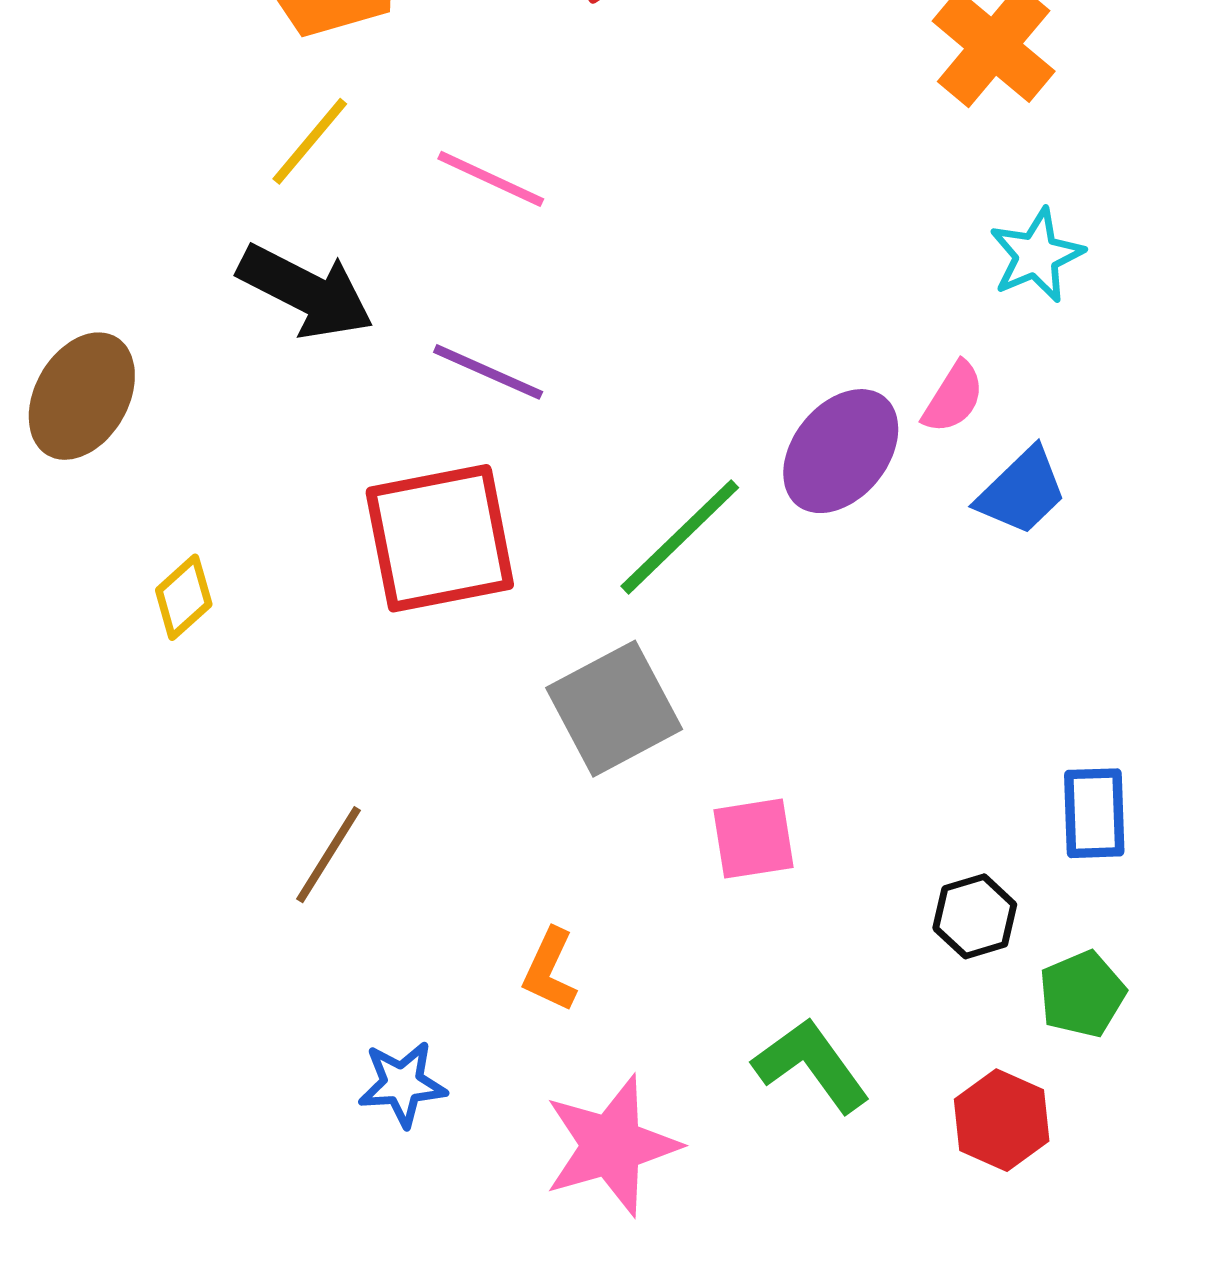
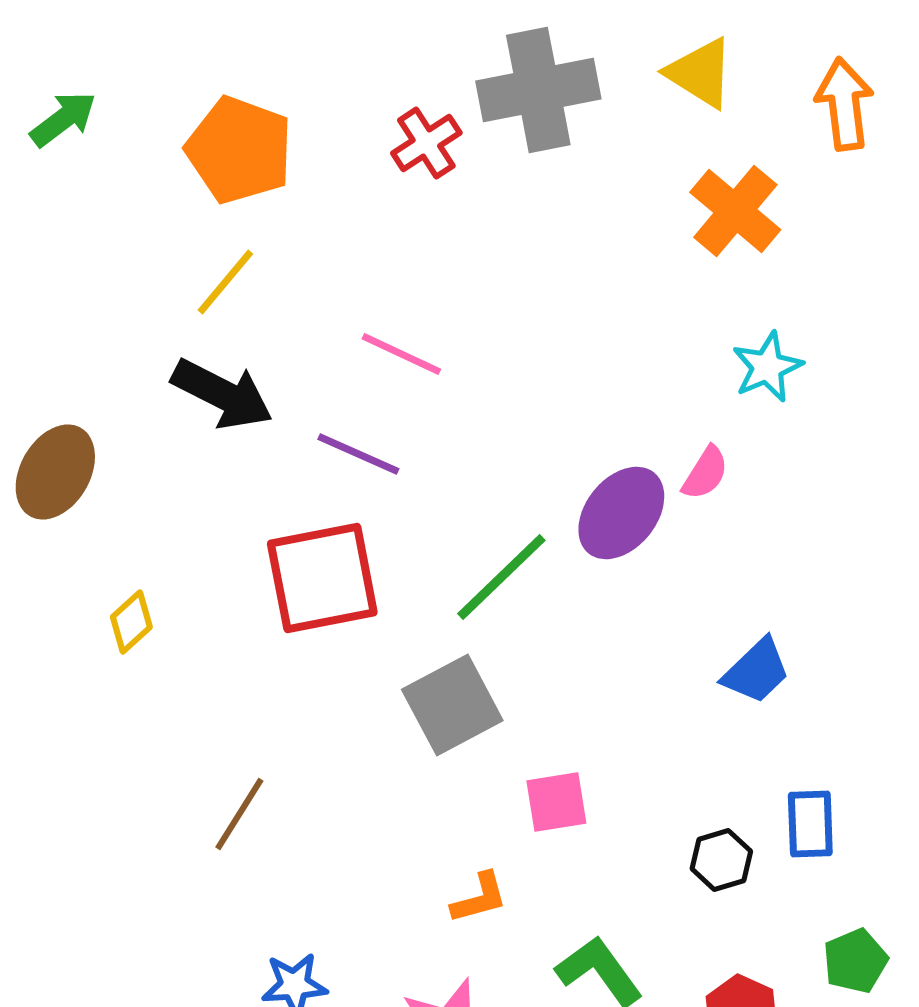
pink line: (491, 179) -> (401, 354), moved
blue trapezoid: (1022, 491) -> (756, 671), moved
blue rectangle: (1094, 813) -> (810, 824), moved
orange L-shape: (550, 970) -> (479, 898), moved, turned -130
green pentagon: (1082, 994) -> (855, 961), moved

